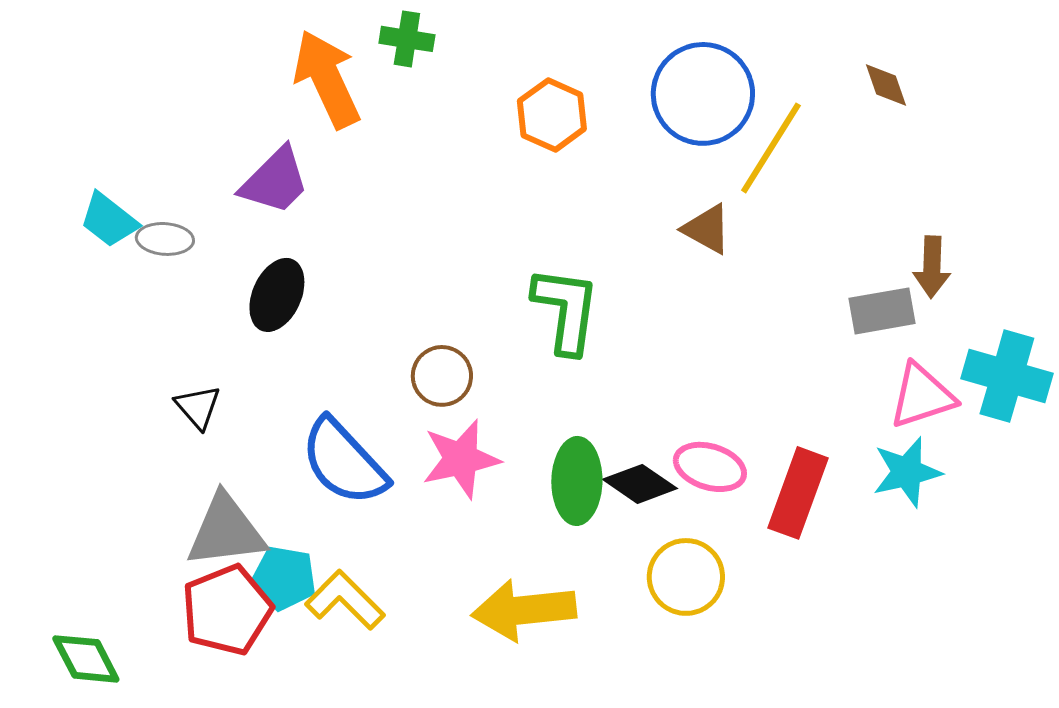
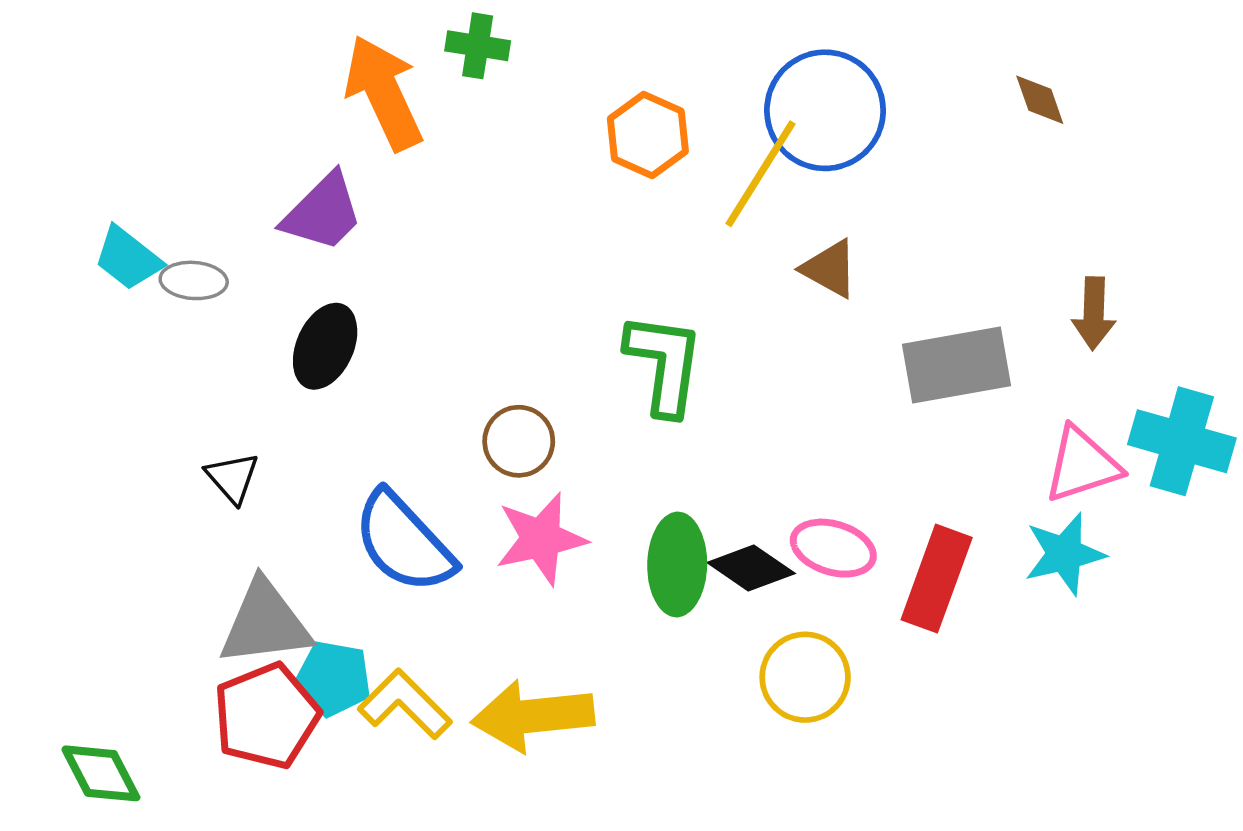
yellow line: (771, 148) -> (760, 174), moved
gray rectangle: (882, 311) -> (956, 365), moved, size x1.4
yellow arrow: (524, 610) -> (533, 716), moved

